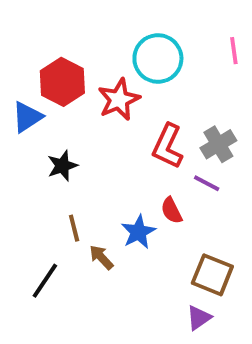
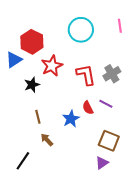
red star: (119, 99) -> (52, 66), moved
red L-shape: (168, 146) -> (86, 75), turned 145
purple line: (207, 183) -> (106, 104), moved
brown arrow: (101, 257) -> (47, 140), moved
black line: (45, 281) -> (23, 161), moved

